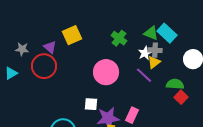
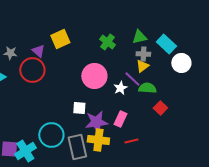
green triangle: (151, 33) -> (139, 37), turned -35
cyan rectangle: (167, 33) -> (166, 44), moved
white star: (145, 53) -> (120, 88), moved
green semicircle: (175, 84) -> (147, 88), moved
red square: (181, 97) -> (160, 108), moved

